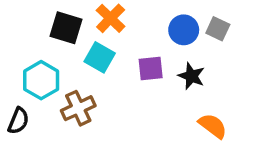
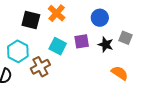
gray square: (218, 29) -> (125, 38), moved
cyan square: (100, 57) -> (58, 46), moved

